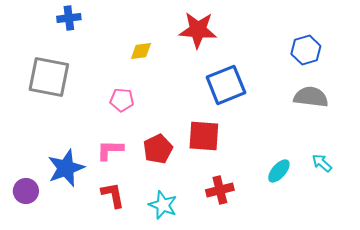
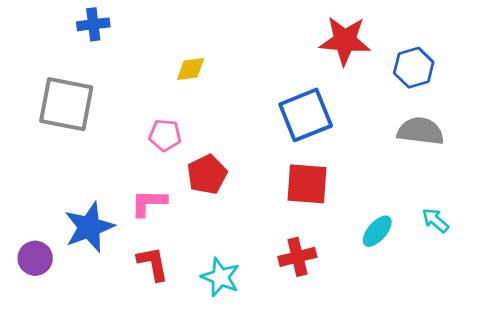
red star: (198, 30) -> (345, 41), moved
red square: (204, 136) -> (307, 184), moved
red pentagon: (158, 149) -> (207, 174), moved

